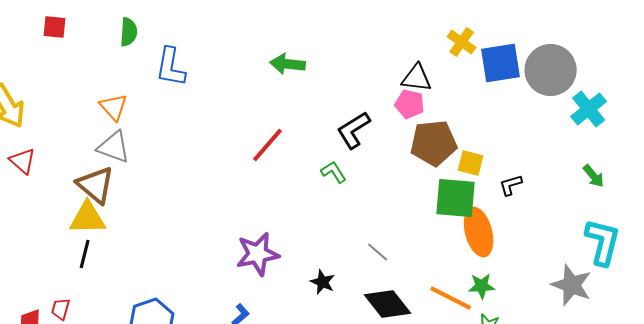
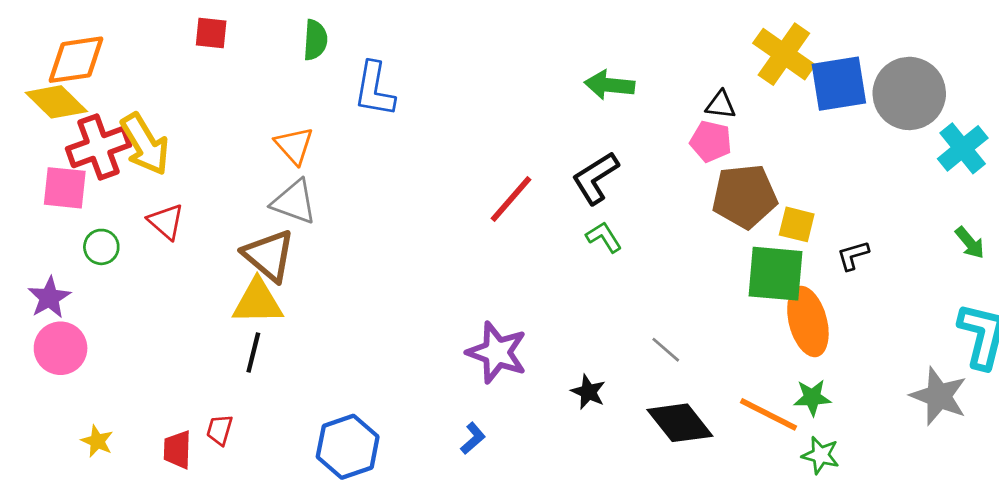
yellow cross: (462, 42) -> (784, 54), size x1.5
green arrow: (288, 64) -> (609, 85), moved
black triangle: (417, 78) -> (721, 105), size x0.7
black L-shape: (354, 130) -> (595, 178), moved
purple star: (258, 254) -> (497, 352), turned 30

